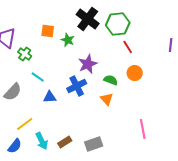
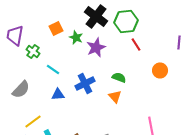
orange square: (48, 31) -> (56, 28), turned -32
purple star: (88, 64) -> (96, 47), moved
orange circle: (135, 73) -> (160, 70), moved
cyan line: (38, 77) -> (53, 69), moved

